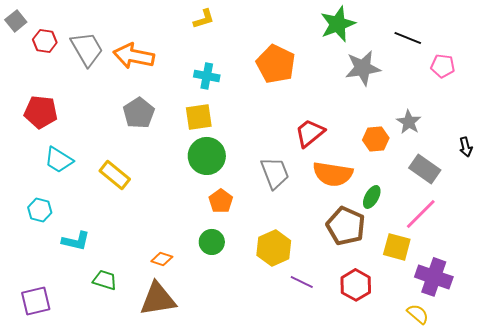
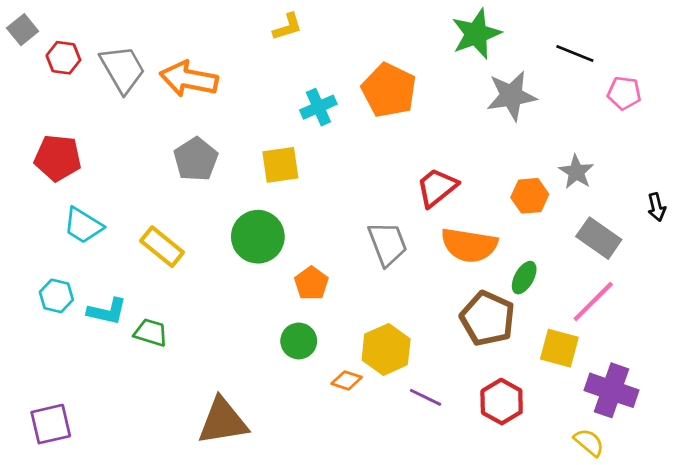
cyan cross: (207, 76) -> (318, 107), moved, turned -35
green circle: (207, 156) -> (258, 237), moved
cyan L-shape: (76, 241) -> (107, 311), moved
orange diamond: (162, 259) -> (347, 380), moved
green trapezoid: (105, 280) -> (151, 333), moved

